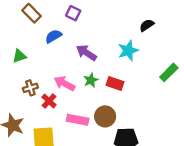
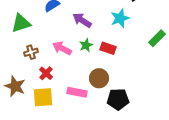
green triangle: (19, 56) -> (21, 23), size x1.5
red cross: (49, 101) -> (46, 73), moved
pink rectangle: (78, 120) -> (77, 92), moved

